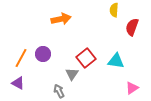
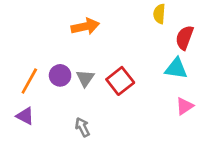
cyan triangle: (116, 61) -> (176, 68), moved
gray triangle: (72, 74) -> (85, 78), moved
pink triangle: (132, 88) -> (185, 106), moved

